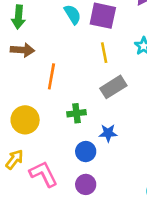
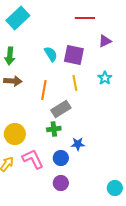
orange line: (51, 76) -> (44, 90), moved
gray rectangle: (113, 87) -> (61, 109), moved
pink L-shape: (44, 174) -> (33, 159), moved

